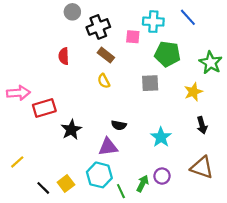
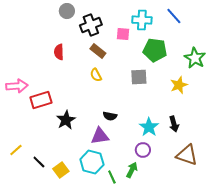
black arrow: (202, 125) -> (174, 124), moved
purple circle: (162, 176) -> (143, 150), moved
black line: (43, 188) -> (39, 162), moved

